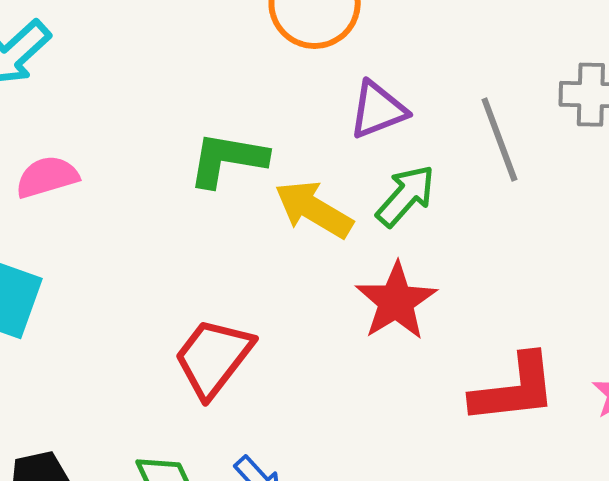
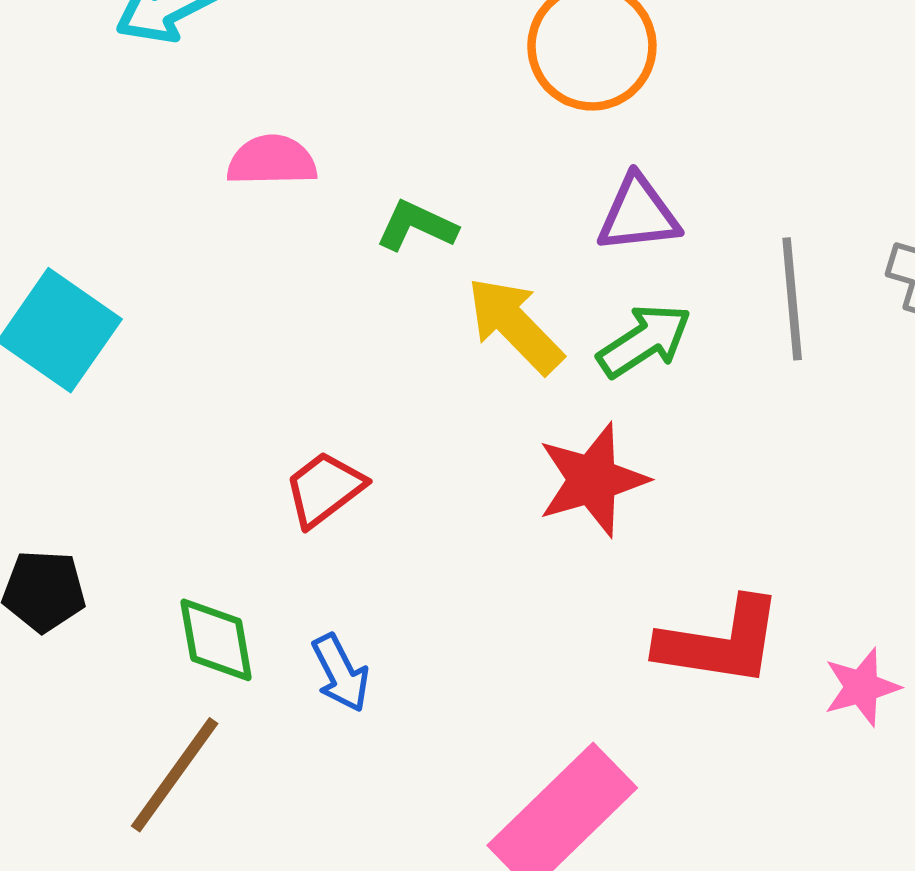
green L-shape: (227, 159) -> (417, 226), size x0.7
pink semicircle: (47, 177) -> (272, 161), moved
red trapezoid: (213, 358) -> (324, 489), size x0.7

